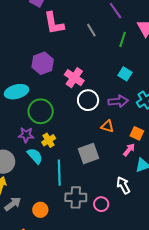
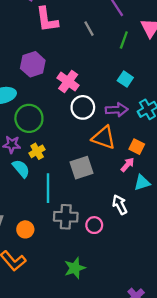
orange triangle: (107, 126) -> (104, 138), size x1.6

